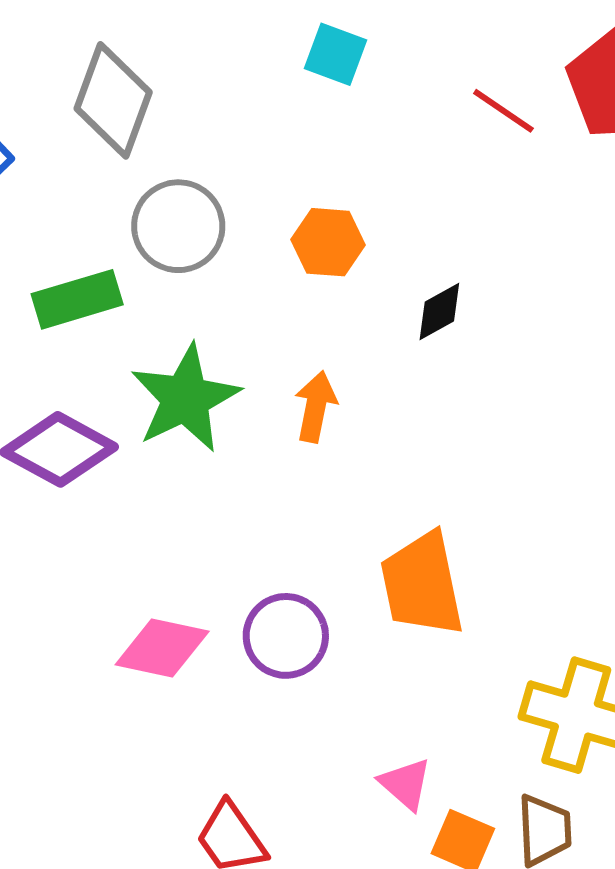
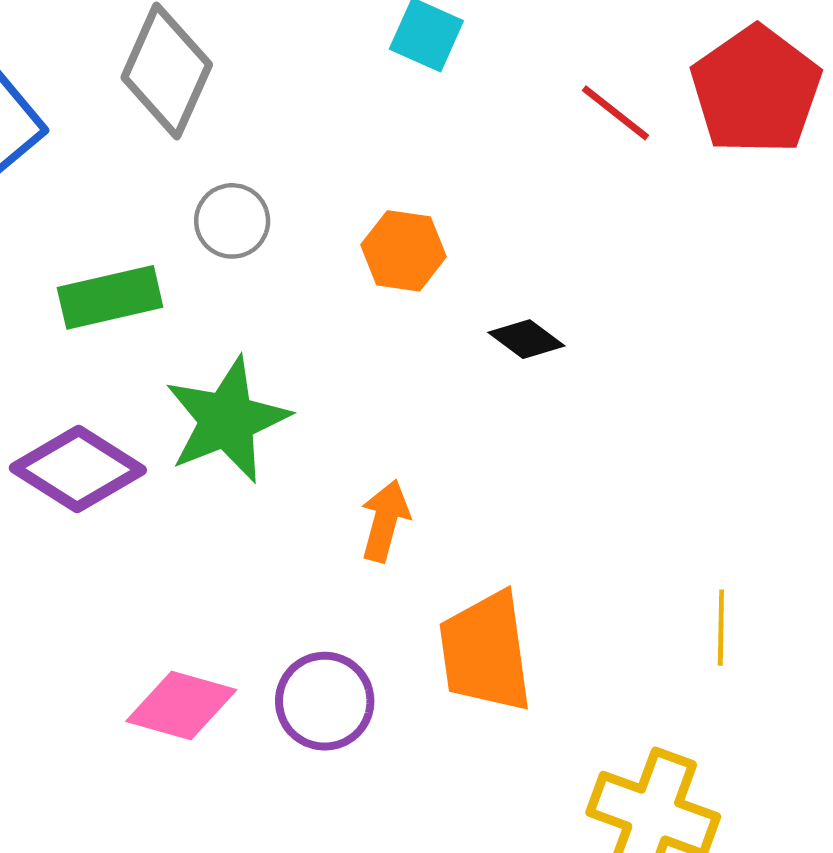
gray circle: (178, 226) -> (232, 221), size x0.7
black diamond: (439, 311) -> (526, 339), turned 62
orange arrow: (316, 407) -> (385, 521), moved

